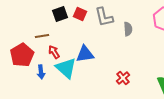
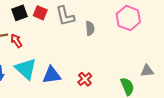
red arrow: (54, 52) -> (16, 41), moved
blue triangle: (85, 54) -> (52, 75), moved

